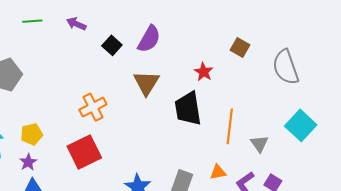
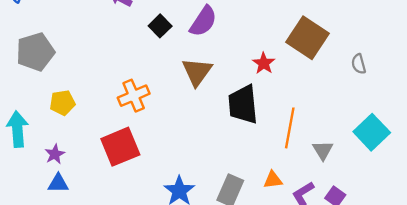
brown square: (240, 47) -> (307, 38), size x1.8
gray semicircle: (286, 67) -> (359, 64), size x0.5
yellow pentagon: (32, 134) -> (62, 103), moved

